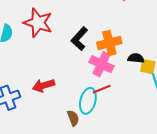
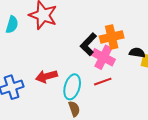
black L-shape: (79, 39) -> (88, 44), moved
cyan ellipse: (88, 101) -> (72, 87), moved

